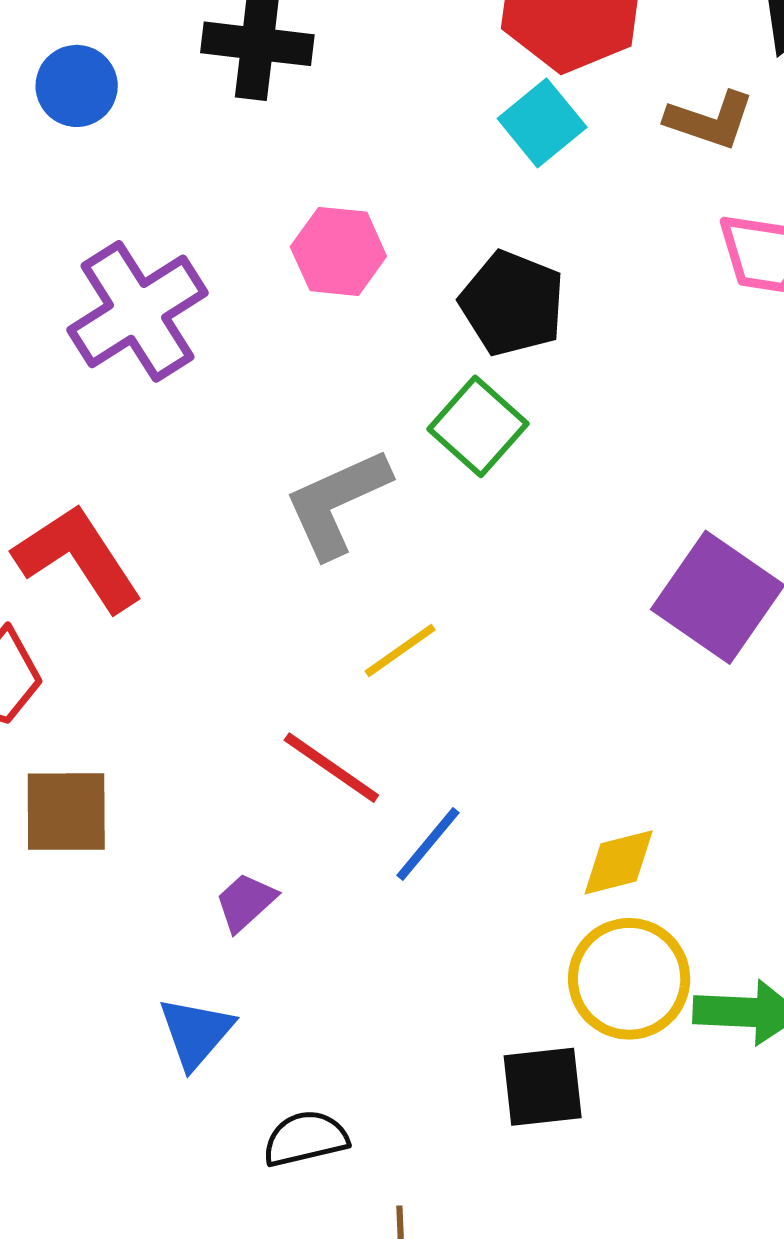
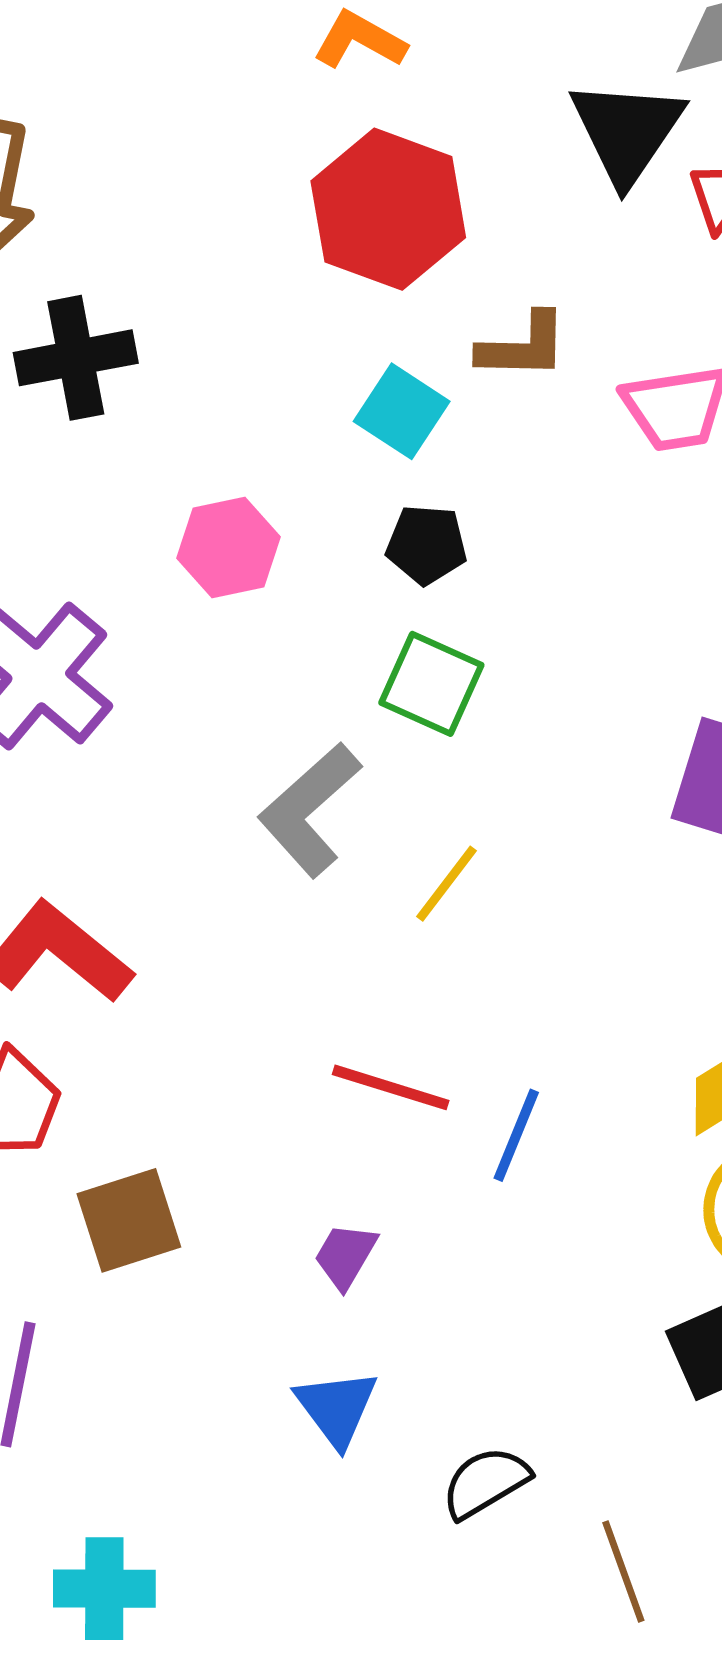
brown L-shape: (710, 120) -> (523, 346), moved
cyan square: (542, 123) -> (402, 411), moved
black pentagon: (512, 303) -> (427, 545), size x0.7
yellow line: (400, 651) -> (447, 884), moved

